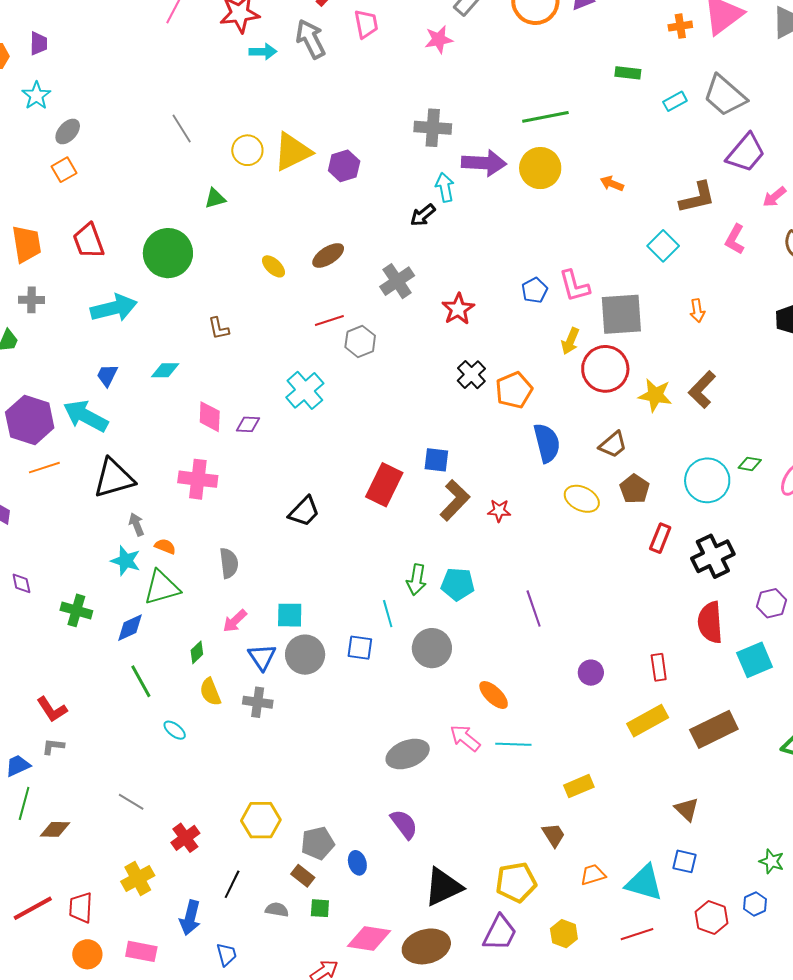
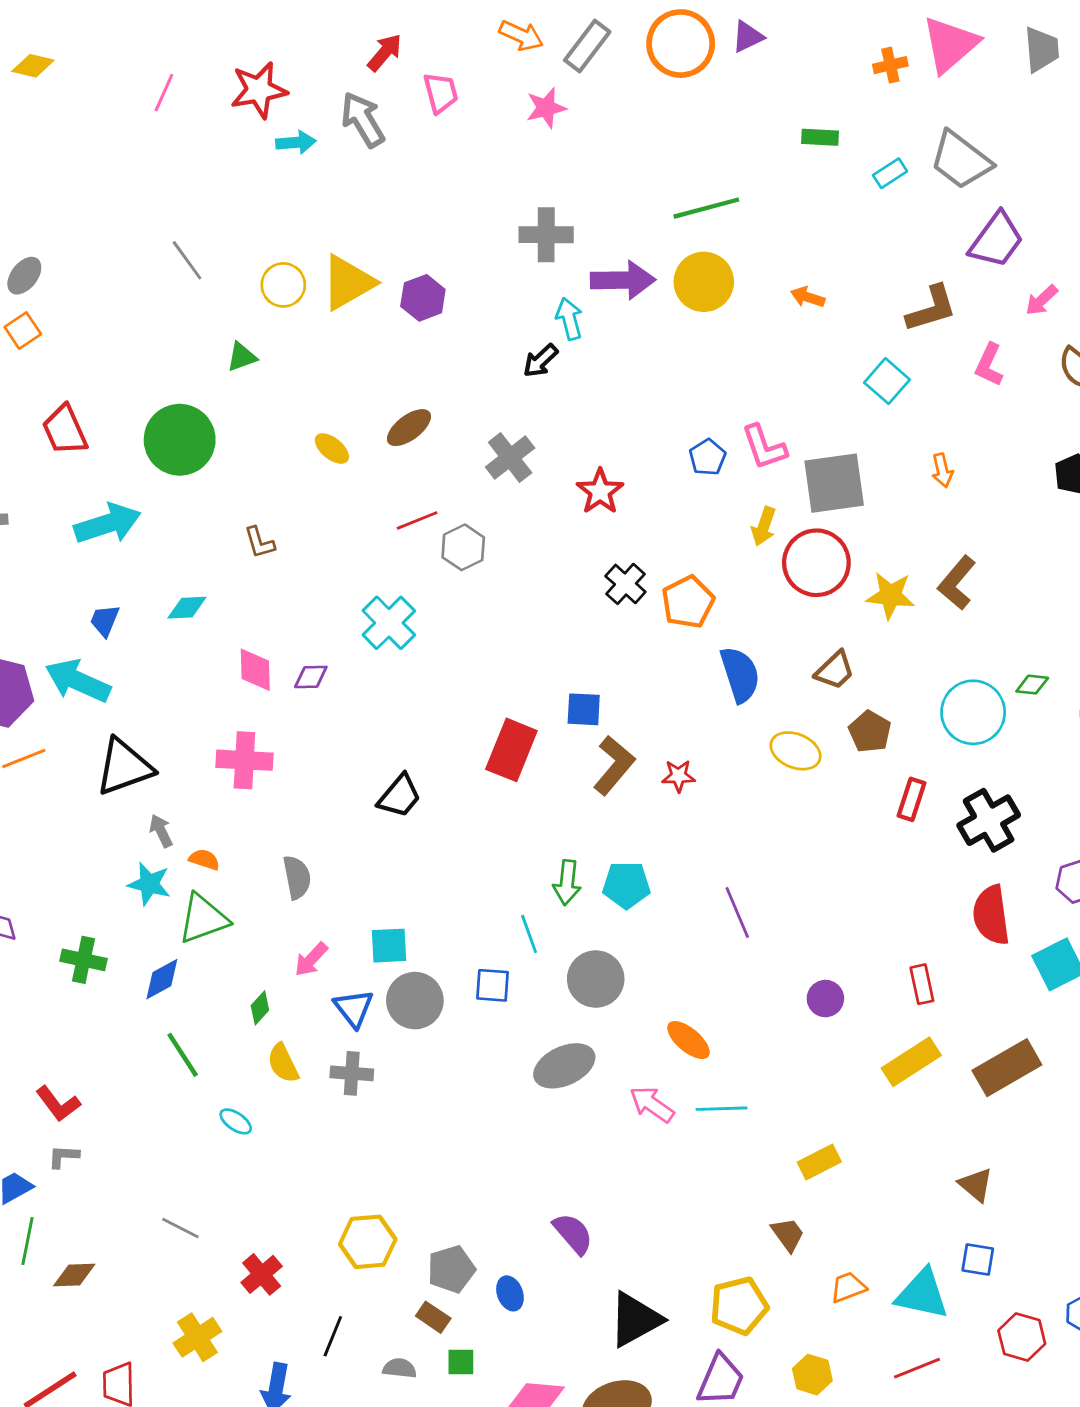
gray ellipse: (408, 754) -> (564, 1066), moved

